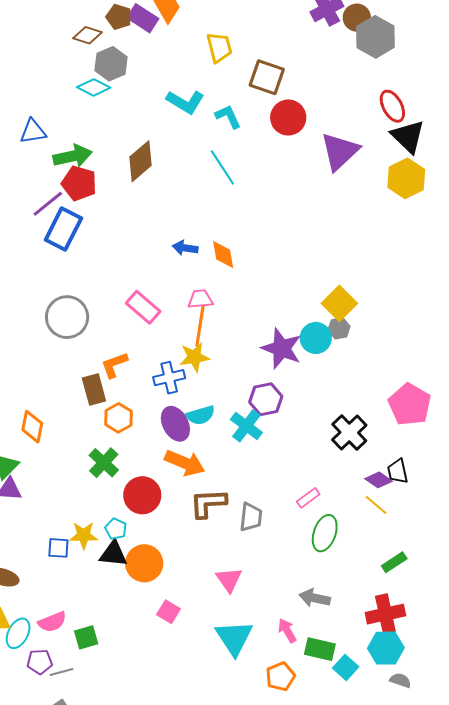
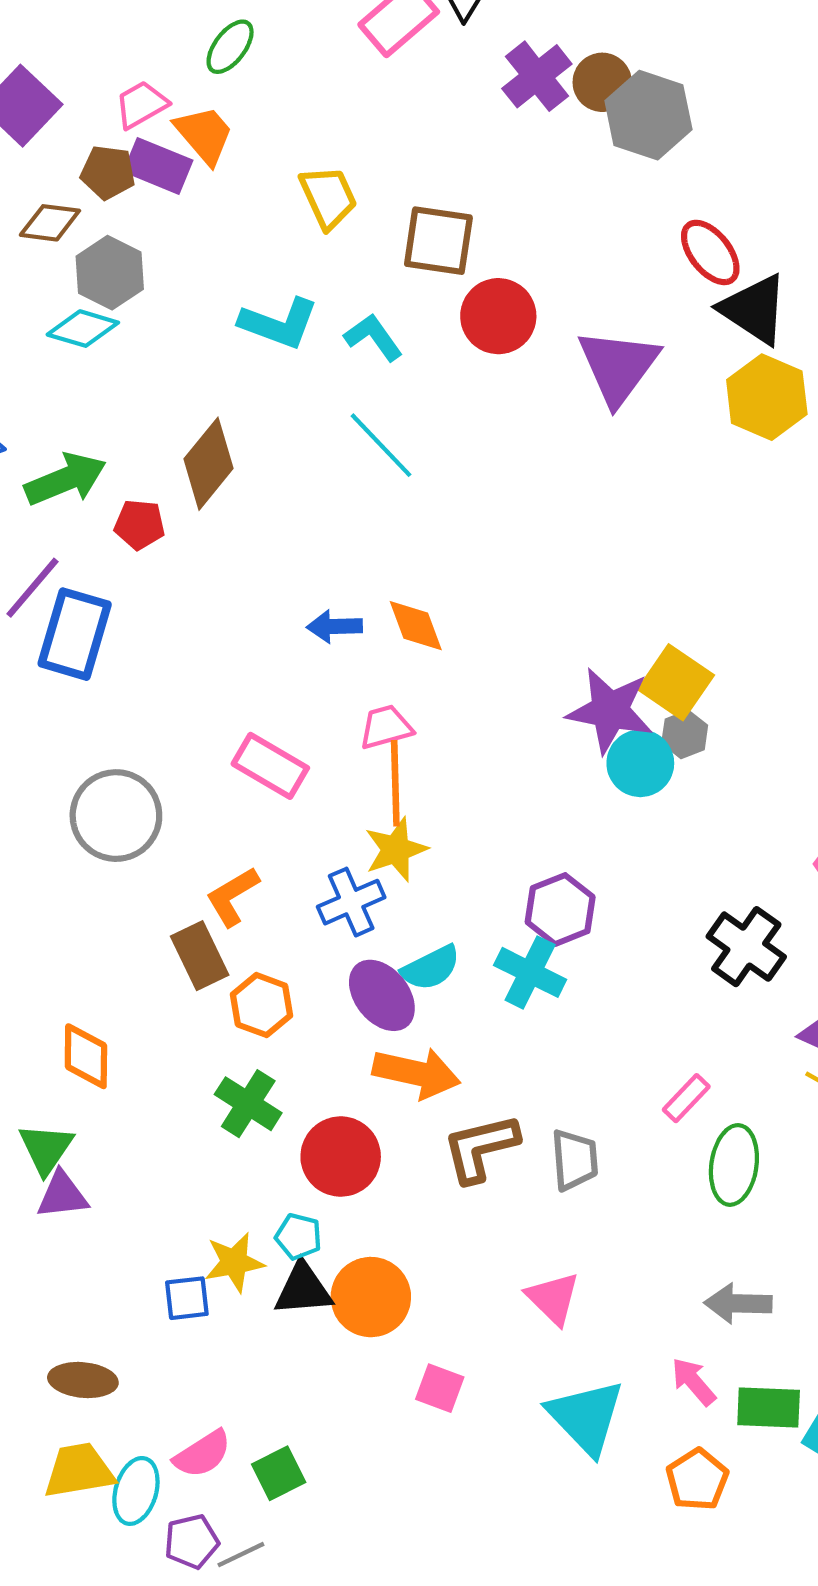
red pentagon: (79, 183) -> (140, 525), moved, size x0.7
purple star: (282, 348) -> (610, 711), moved

